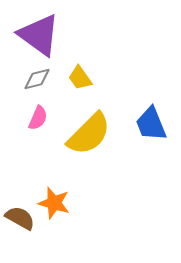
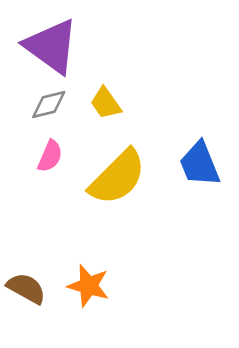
orange star: (54, 203) -> (88, 286), moved

